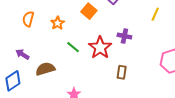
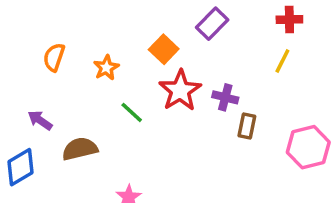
red star: (100, 48) -> (180, 90), moved
brown rectangle: (122, 72) -> (247, 126), moved

